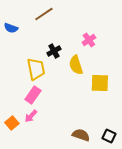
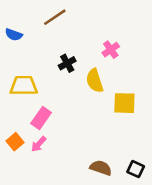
yellow trapezoid: (36, 69) -> (24, 86), moved, turned -80
orange square: (12, 123) -> (15, 142), moved

